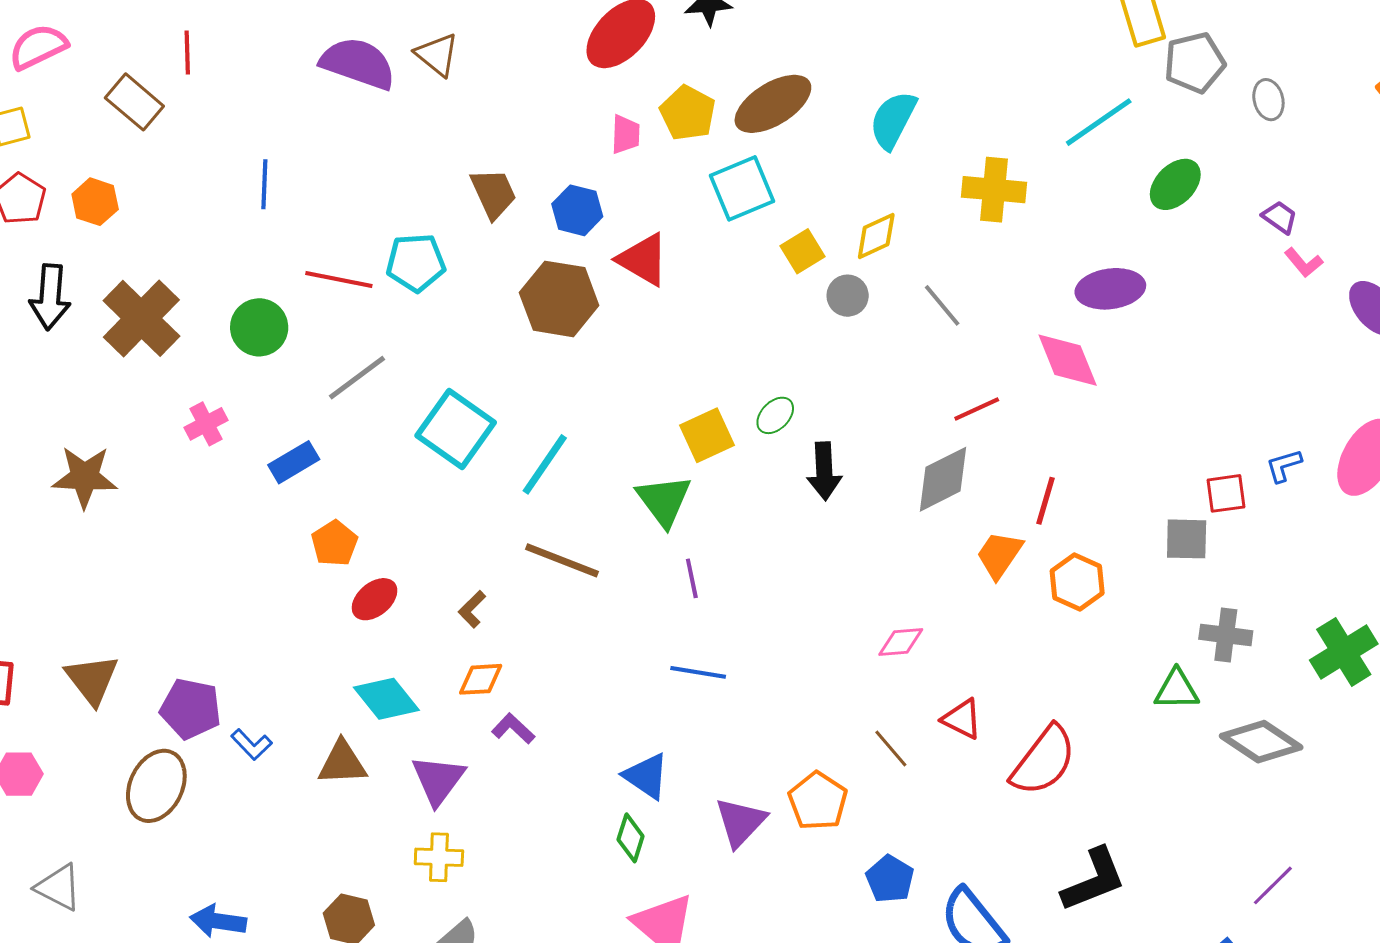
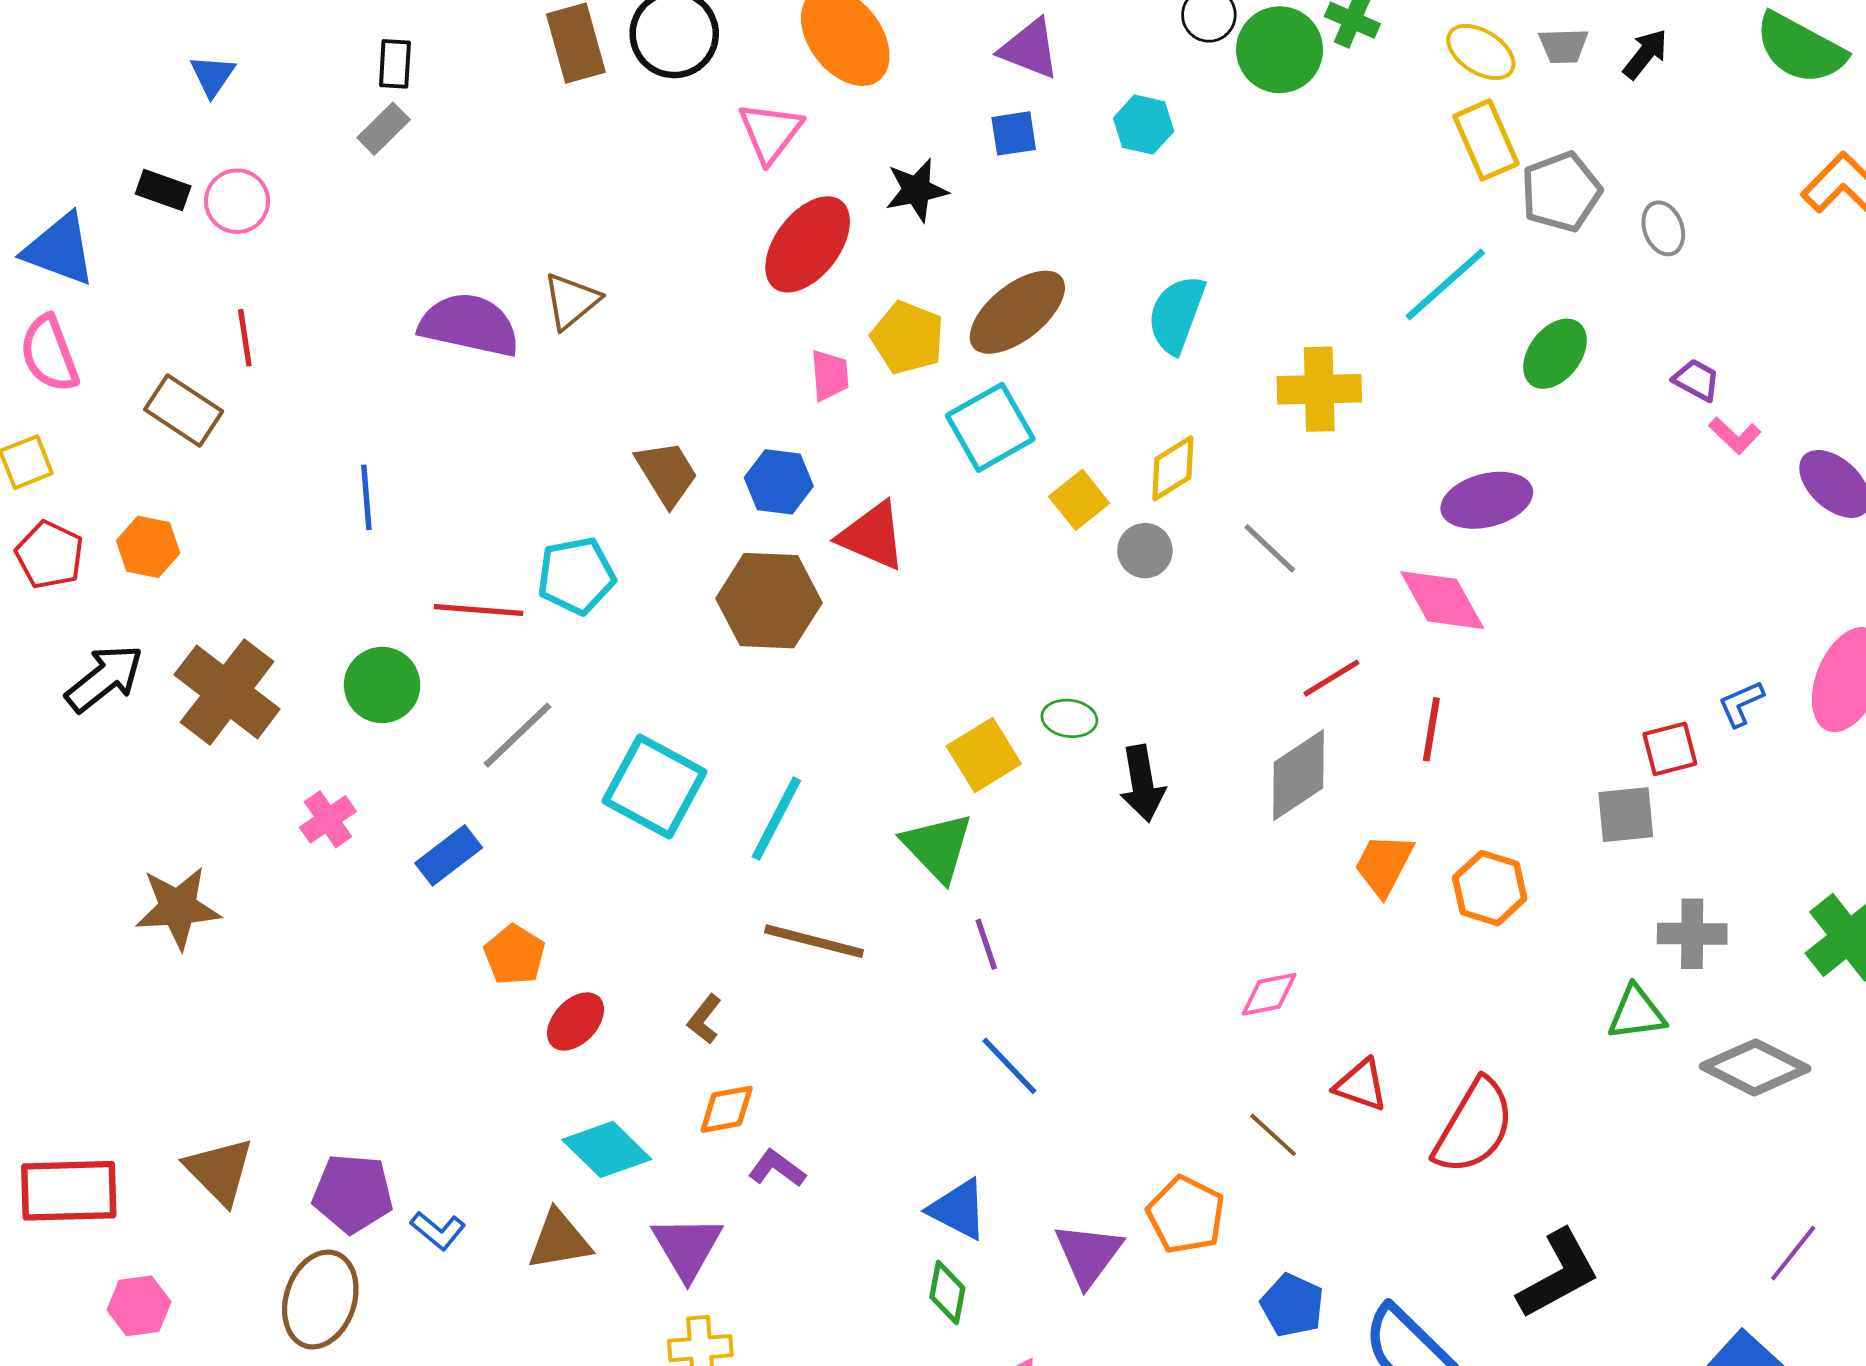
pink semicircle: (38, 47) -> (49, 354), turned -78
brown triangle: (437, 55) -> (571, 301), turned 48
black arrow: (50, 297) -> (104, 678), turned -126
green ellipse: (775, 415) -> (1069, 718), turned 60
red line: (1045, 501) -> (1431, 729), moved
blue line: (698, 672) -> (1009, 1066), turned 44

